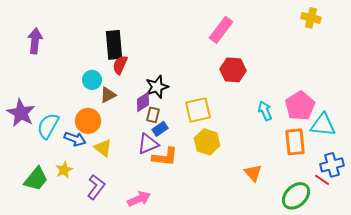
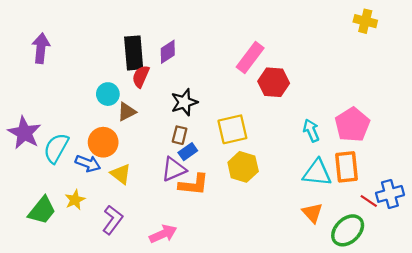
pink rectangle: (221, 30) -> (250, 58), moved
purple diamond: (143, 102) -> (168, 52), moved
cyan triangle: (323, 125) -> (317, 173), moved
orange triangle: (253, 173) -> (312, 213), moved
red line: (322, 180) -> (369, 201), moved

